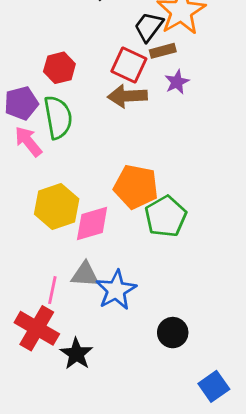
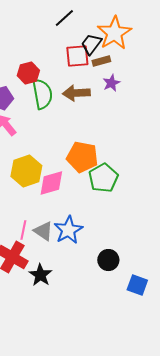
red square: (129, 65) -> (77, 56), moved, turned -30
green semicircle: (58, 117) -> (42, 94), moved
gray triangle: (85, 274) -> (43, 231), moved, turned 30
blue square: (214, 386) -> (137, 285), moved, turned -35

